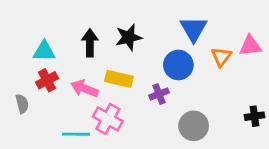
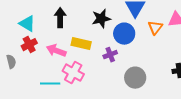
black star: (129, 37) -> (101, 19), moved
cyan triangle: (44, 51) -> (27, 24), turned 30

